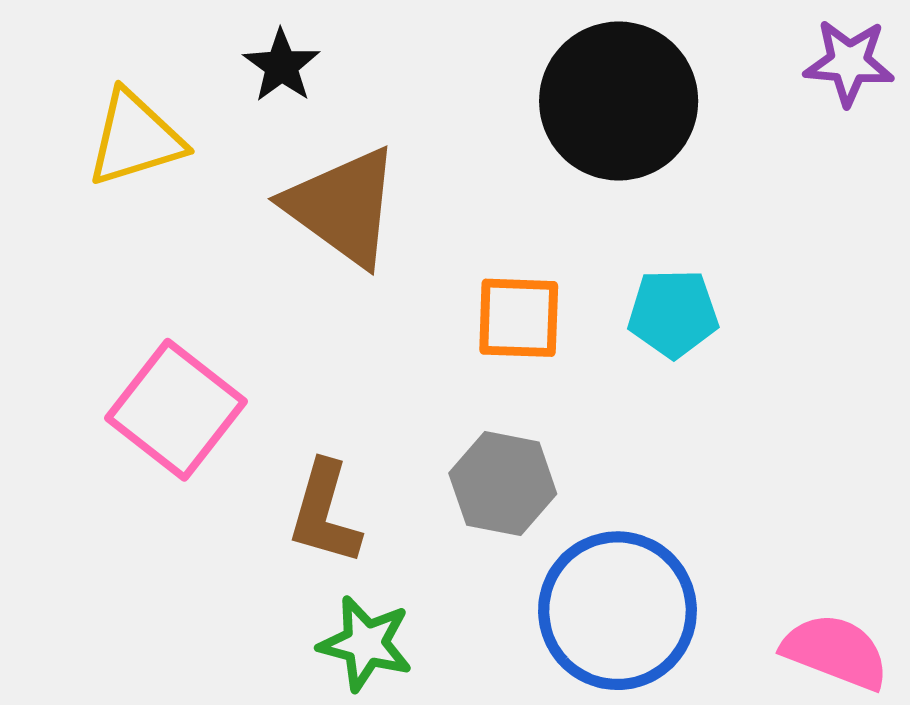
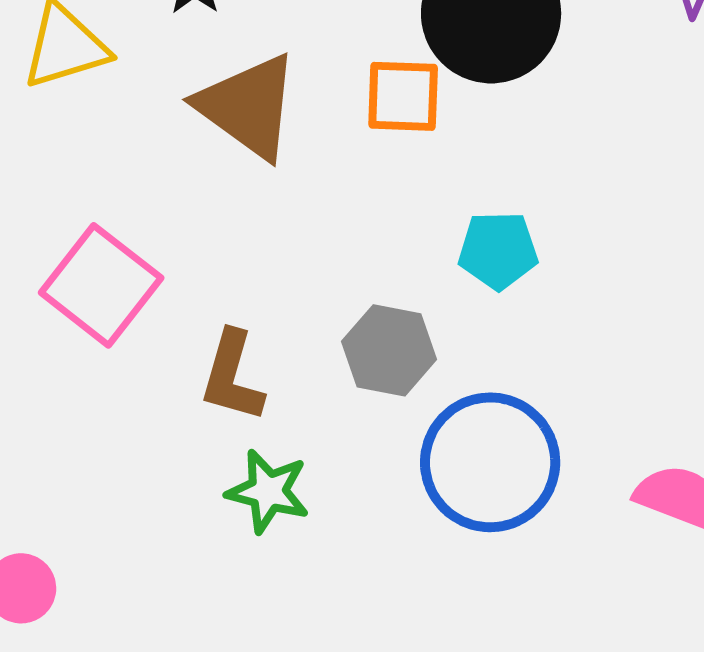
cyan pentagon: (673, 313) -> (498, 250), moved
orange square: (519, 318) -> (403, 96), moved

